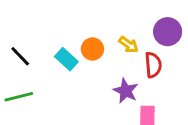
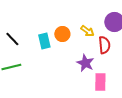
cyan rectangle: (66, 59) -> (44, 41), turned 35

